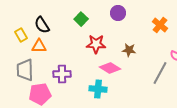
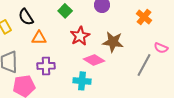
red star: (96, 44) -> (80, 36), turned -30
orange triangle: (39, 46) -> (39, 38), moved
brown star: (129, 50) -> (113, 42), size x1.5

